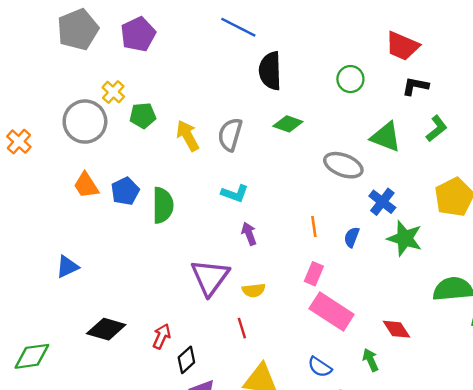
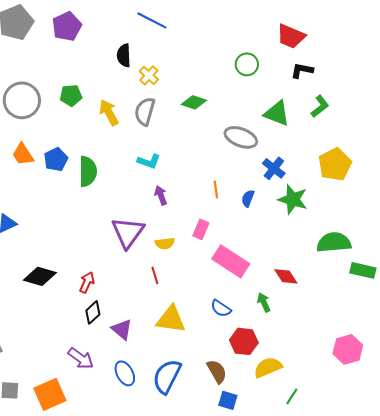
black semicircle: (270, 71) -> (124, 55), moved, size x0.7
yellow cross: (113, 92) -> (149, 75), moved
pink rectangle: (314, 274) -> (201, 229), moved
black diamond: (186, 360) -> (93, 312), moved

